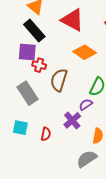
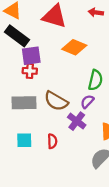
purple square: (27, 52) -> (31, 56), moved
brown semicircle: (59, 80) -> (56, 101), moved, turned -65
gray rectangle: (28, 93) -> (24, 103), turned -45

